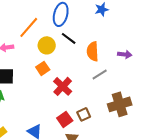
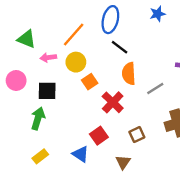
yellow circle: (47, 45) -> (76, 62), moved
orange semicircle: (93, 51) -> (129, 74), moved
red square: (65, 119) -> (99, 136), moved

